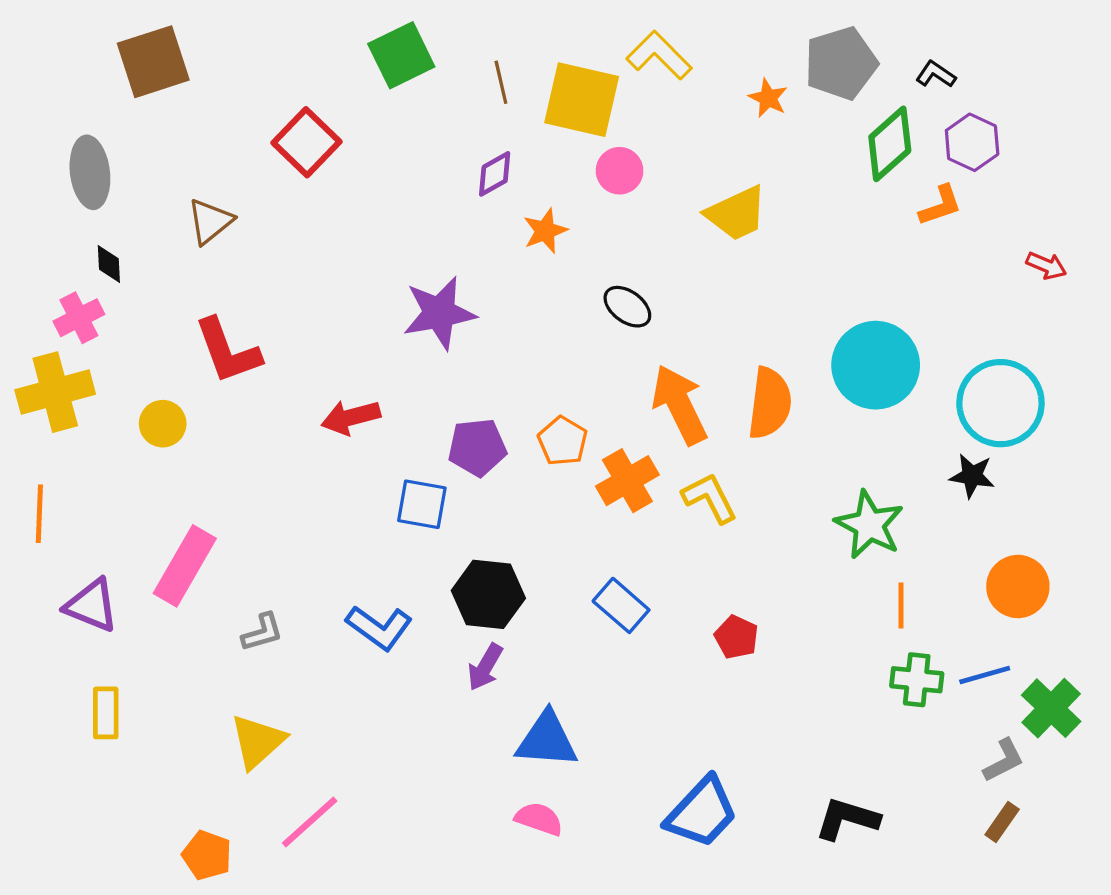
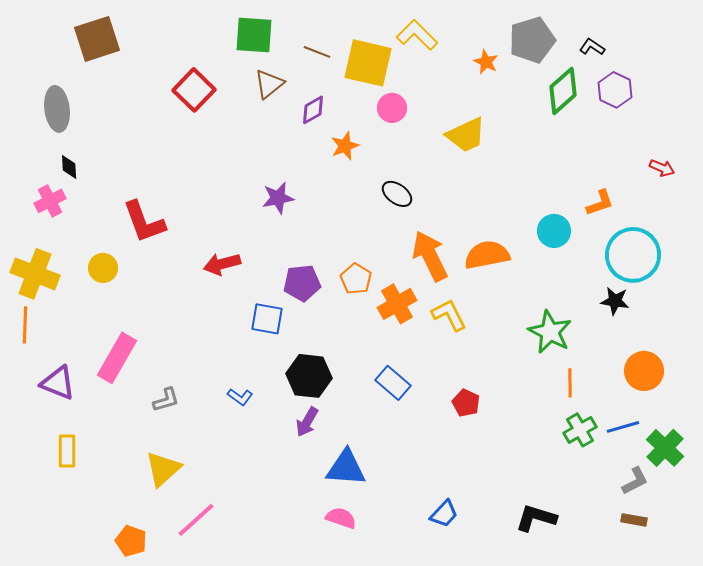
green square: (401, 55) -> (254, 35), turned 30
brown line: (501, 82) -> (317, 52), turned -56
orange L-shape: (940, 206) -> (600, 203), moved
brown triangle: (210, 221) -> (269, 84), moved
purple star: (439, 313) -> (278, 198), size x0.7
cyan circle: (876, 365) -> (554, 231), size x0.6
yellow cross: (55, 392) -> (35, 274), moved, turned 36
orange semicircle: (770, 403) -> (487, 255), turned -108
blue L-shape: (379, 628) -> (240, 397), size x0.6
green cross: (917, 680) -> (580, 430), turned -36
blue trapezoid: (702, 813) -> (444, 514), size x0.6
brown rectangle: (1002, 822) -> (634, 520), turned 65

